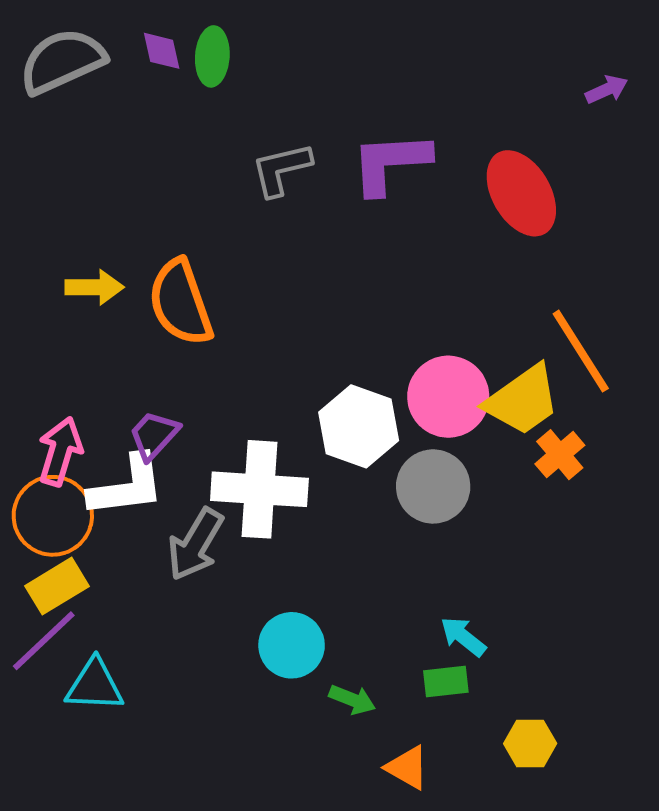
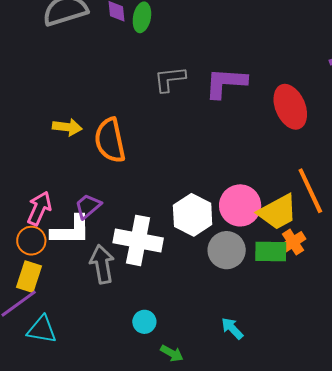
orange circle: (53, 516) -> (31, 241), size x0.7
gray arrow: (195, 544) -> (102, 264), turned 132
yellow rectangle: (57, 586) -> (29, 277), turned -48
cyan circle: (292, 645) -> (144, 322), size x0.7
green rectangle: (446, 682) -> (271, 251), moved, size x1.4

